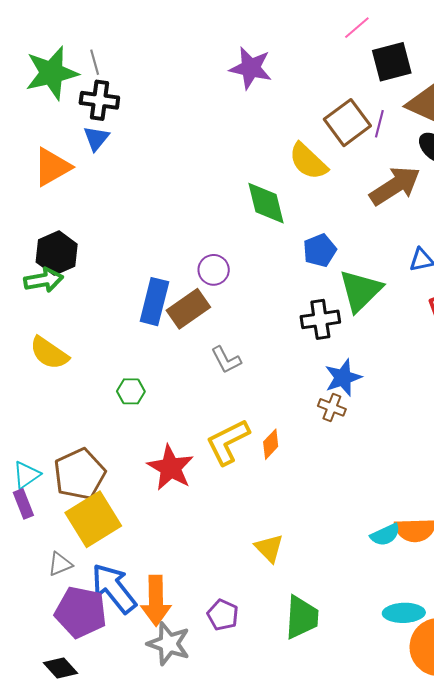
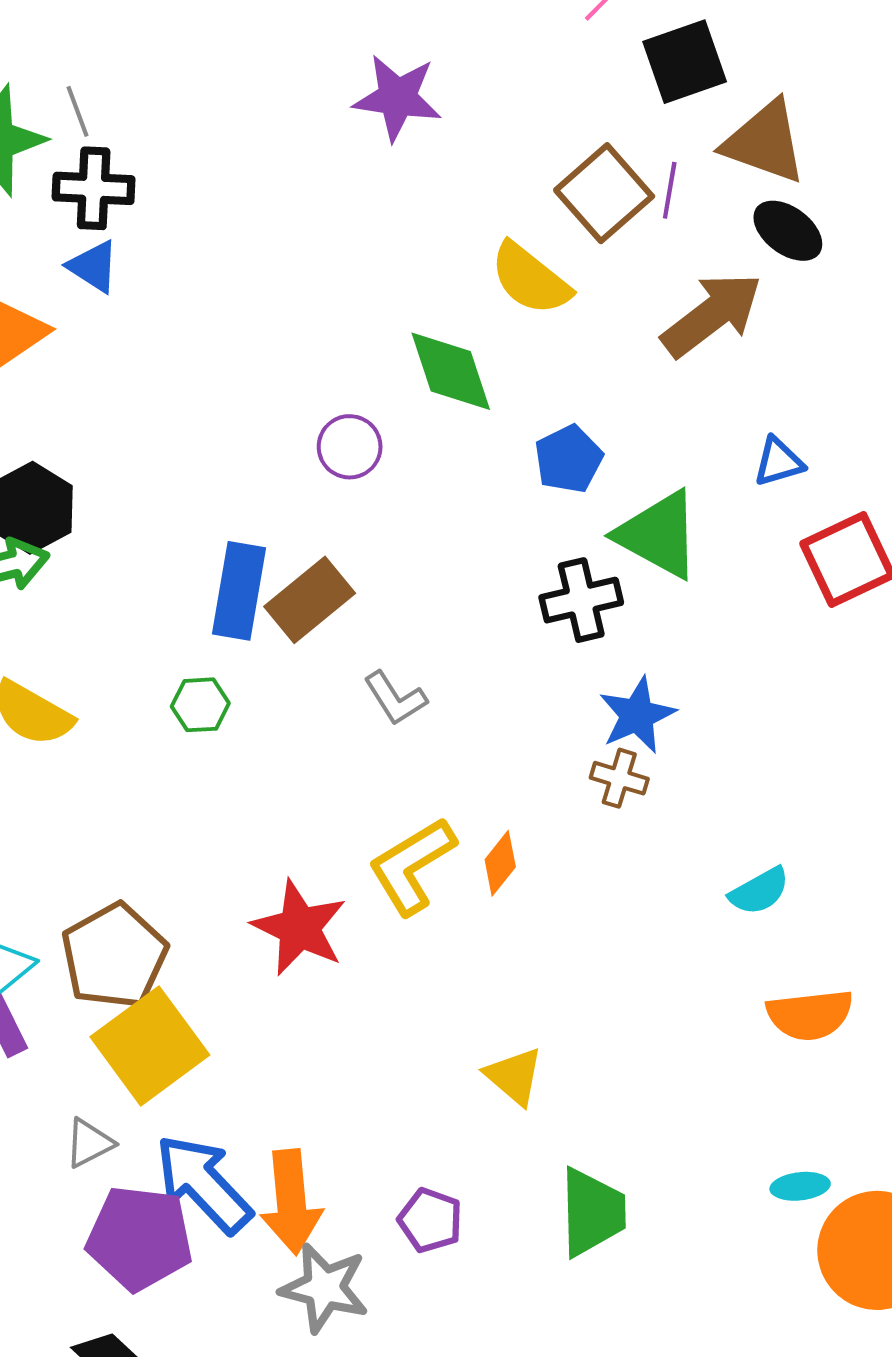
blue triangle: (96, 138) -> (93, 267), turned -32
purple circle: (214, 270) -> (350, 447), moved
green triangle: (360, 291) -> (659, 535), turned -42
green hexagon: (131, 391) -> (200, 705), moved
cyan semicircle: (385, 535) -> (759, 891), moved
cyan ellipse: (404, 613) -> (800, 1186), size x0.7

